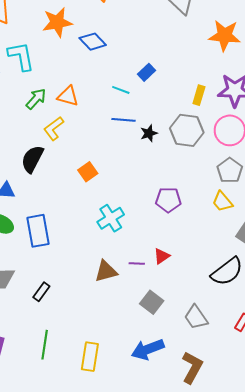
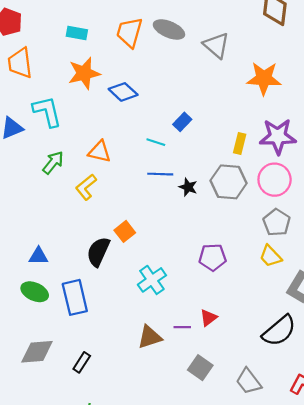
green arrow: (36, 99) -> (53, 163), moved
black star: (149, 133) -> (188, 187), turned -30
black semicircle: (32, 159) -> (98, 252), moved

